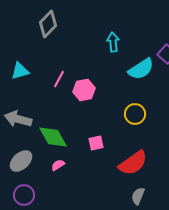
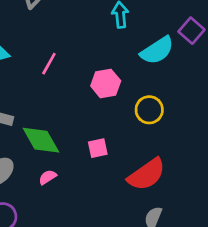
pink hexagon: (84, 90) -> (106, 83), moved

